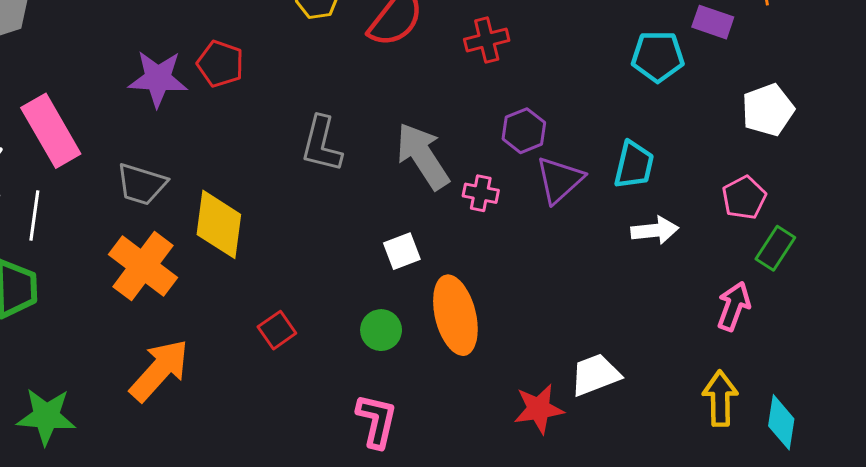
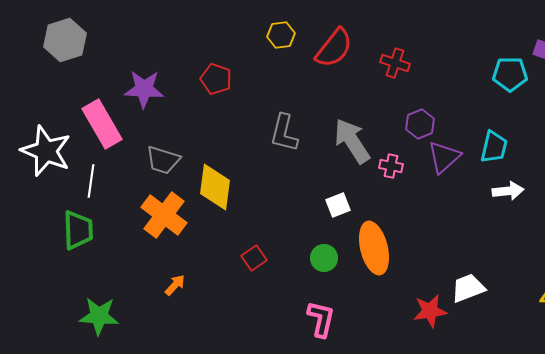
red cross: (487, 40) -> (395, 63), turned 32
purple star: (158, 79) -> (144, 89), moved
orange arrow: (159, 370) -> (175, 285), size x0.5

